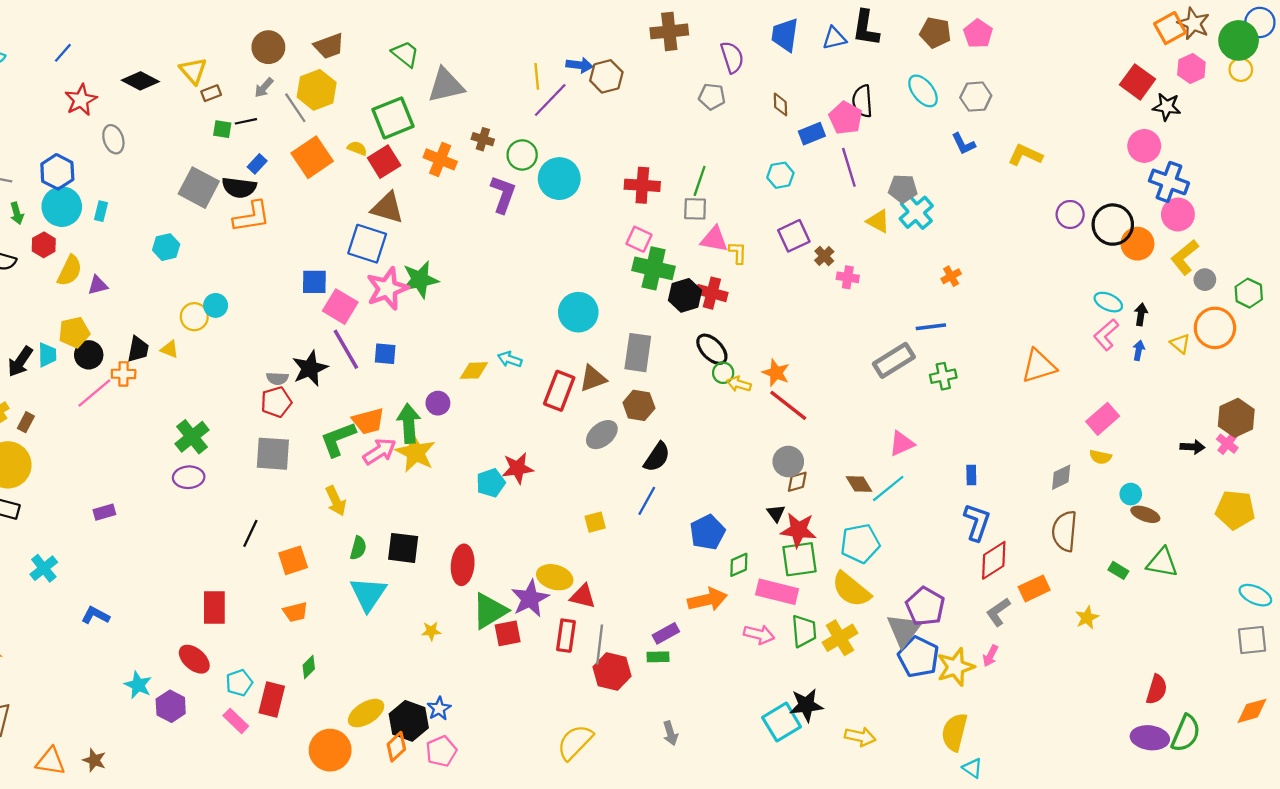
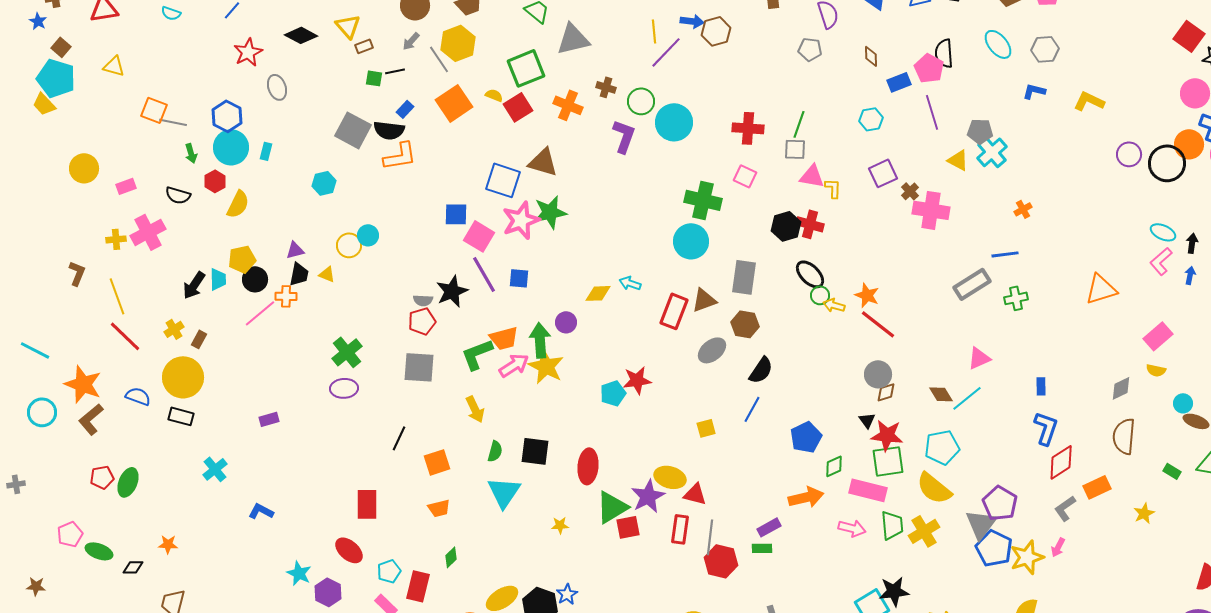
blue L-shape: (963, 144) -> (1034, 91), turned 130
brown triangle: (387, 208) -> (543, 162), moved
orange circle: (1137, 244) -> (1189, 144), moved
green cross: (654, 268) -> (703, 200), moved
pink cross: (848, 277) -> (931, 210), size x1.8
purple triangle: (98, 285) -> (295, 250), moved

